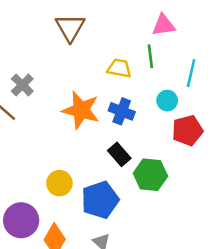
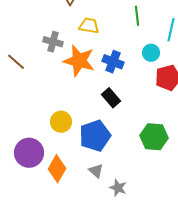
yellow trapezoid: (119, 68) -> (89, 26), moved
gray cross: (22, 85) -> (53, 42), moved, turned -30
green hexagon: (150, 175) -> (154, 137), moved

